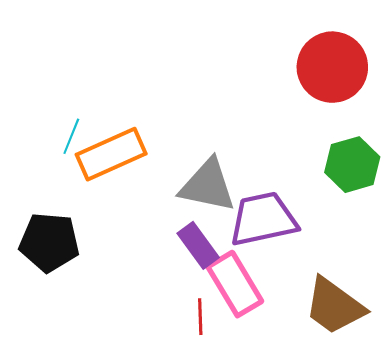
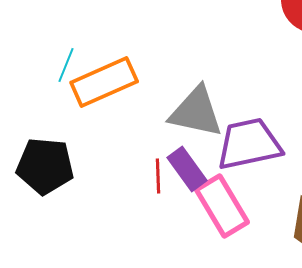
red line: (200, 317) -> (158, 176), moved

